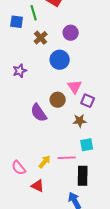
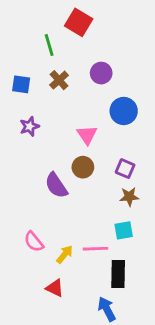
blue square: (17, 22) -> (21, 84), moved
blue circle: (60, 60) -> (124, 111), moved
pink triangle: (75, 87) -> (87, 135), moved
brown star: (80, 121) -> (129, 197), moved
pink semicircle: (19, 168) -> (34, 242), moved

